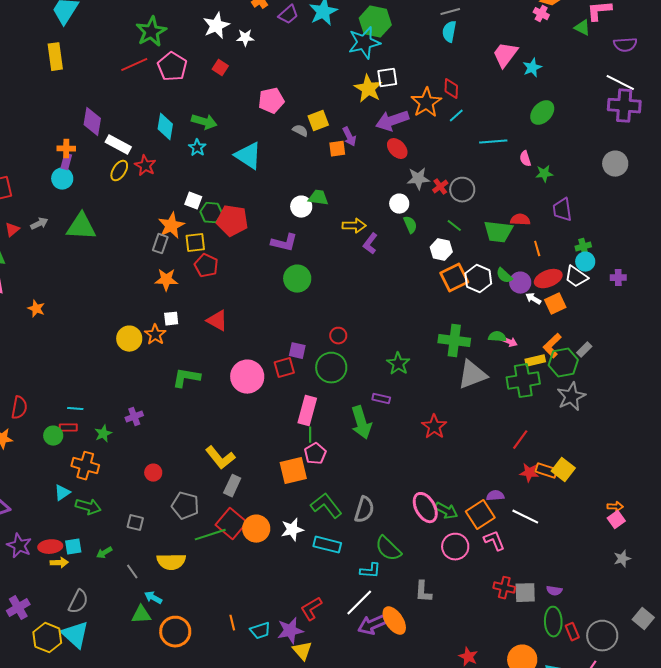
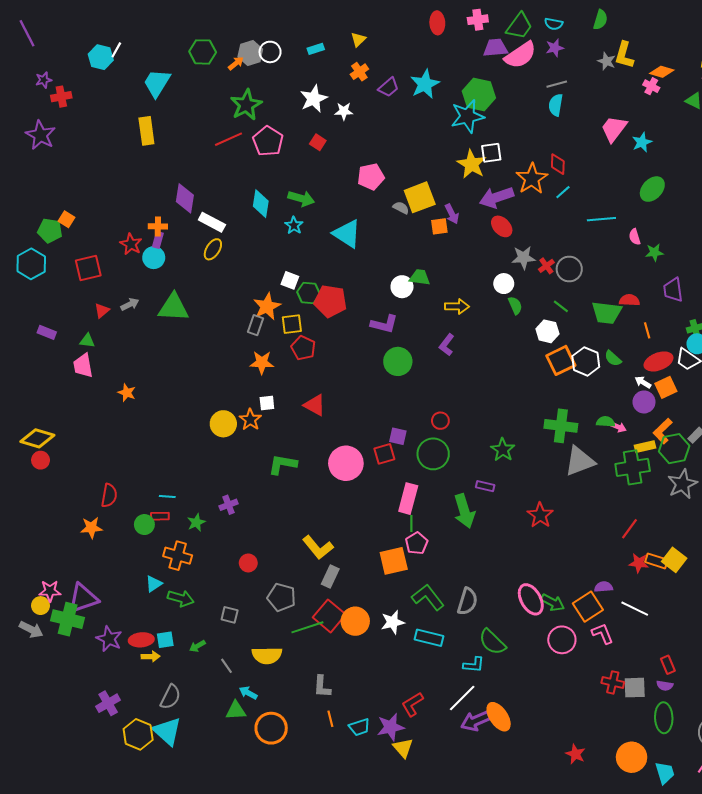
yellow square: (318, 121) -> (420, 197), size x1.4
red star: (145, 166) -> (131, 244), moved
purple L-shape: (370, 244) -> (447, 345), moved
purple circle: (520, 283) -> (644, 402), moved
gray L-shape: (423, 592) -> (322, 687), moved
red rectangle: (572, 632) -> (668, 665), moved

